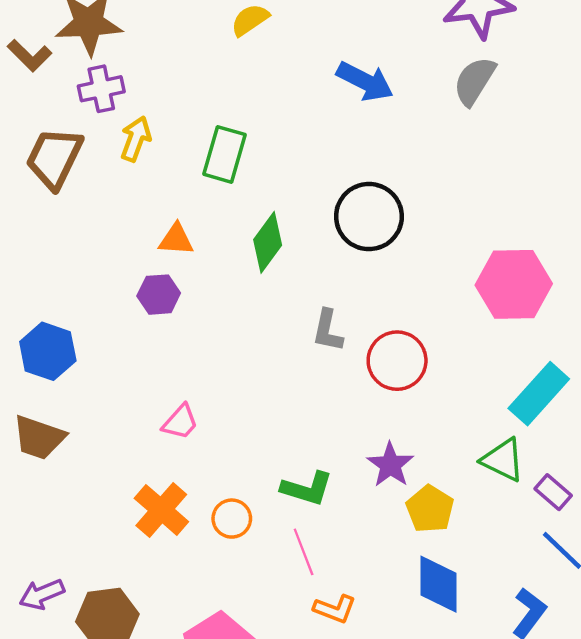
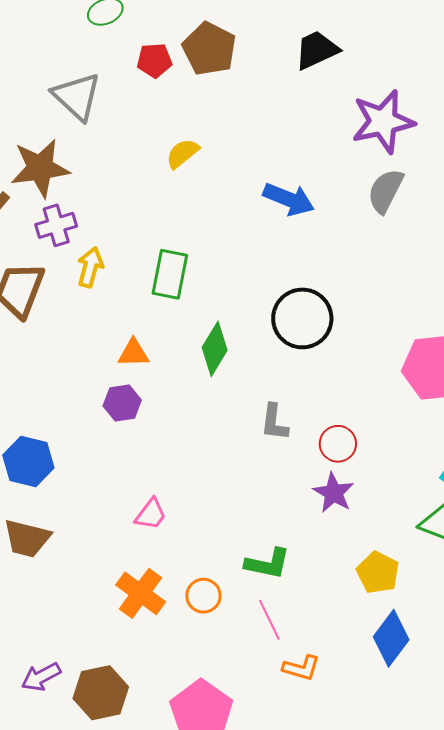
red circle: (397, 361) -> (338, 444), size x0.7
purple star: (390, 465) -> (334, 493), moved
blue diamond: (439, 584) -> (391, 638), turned 42

